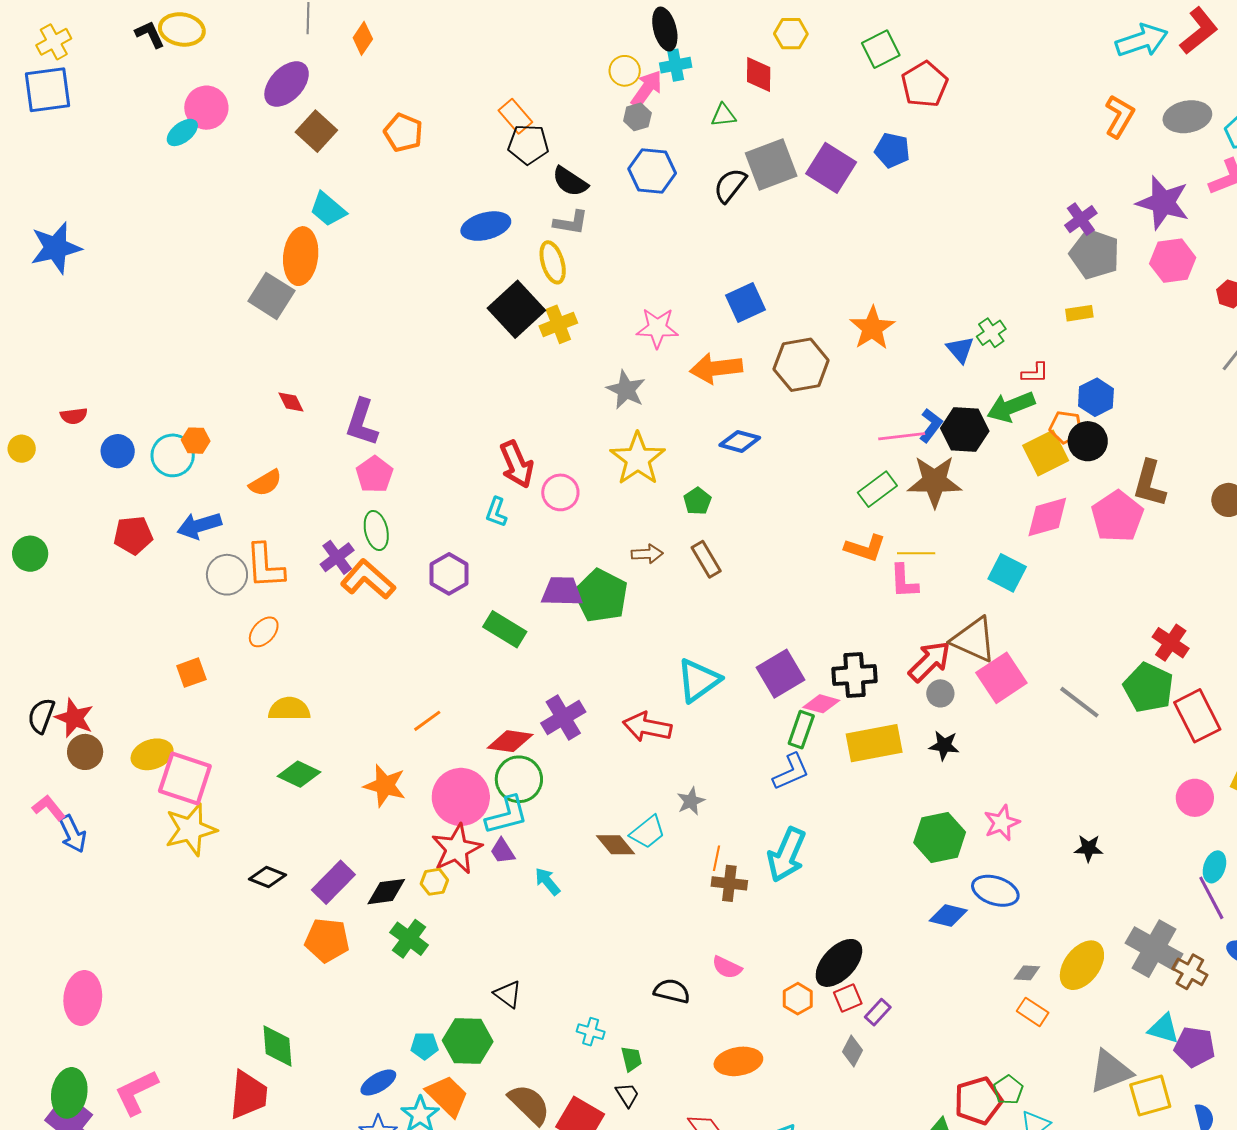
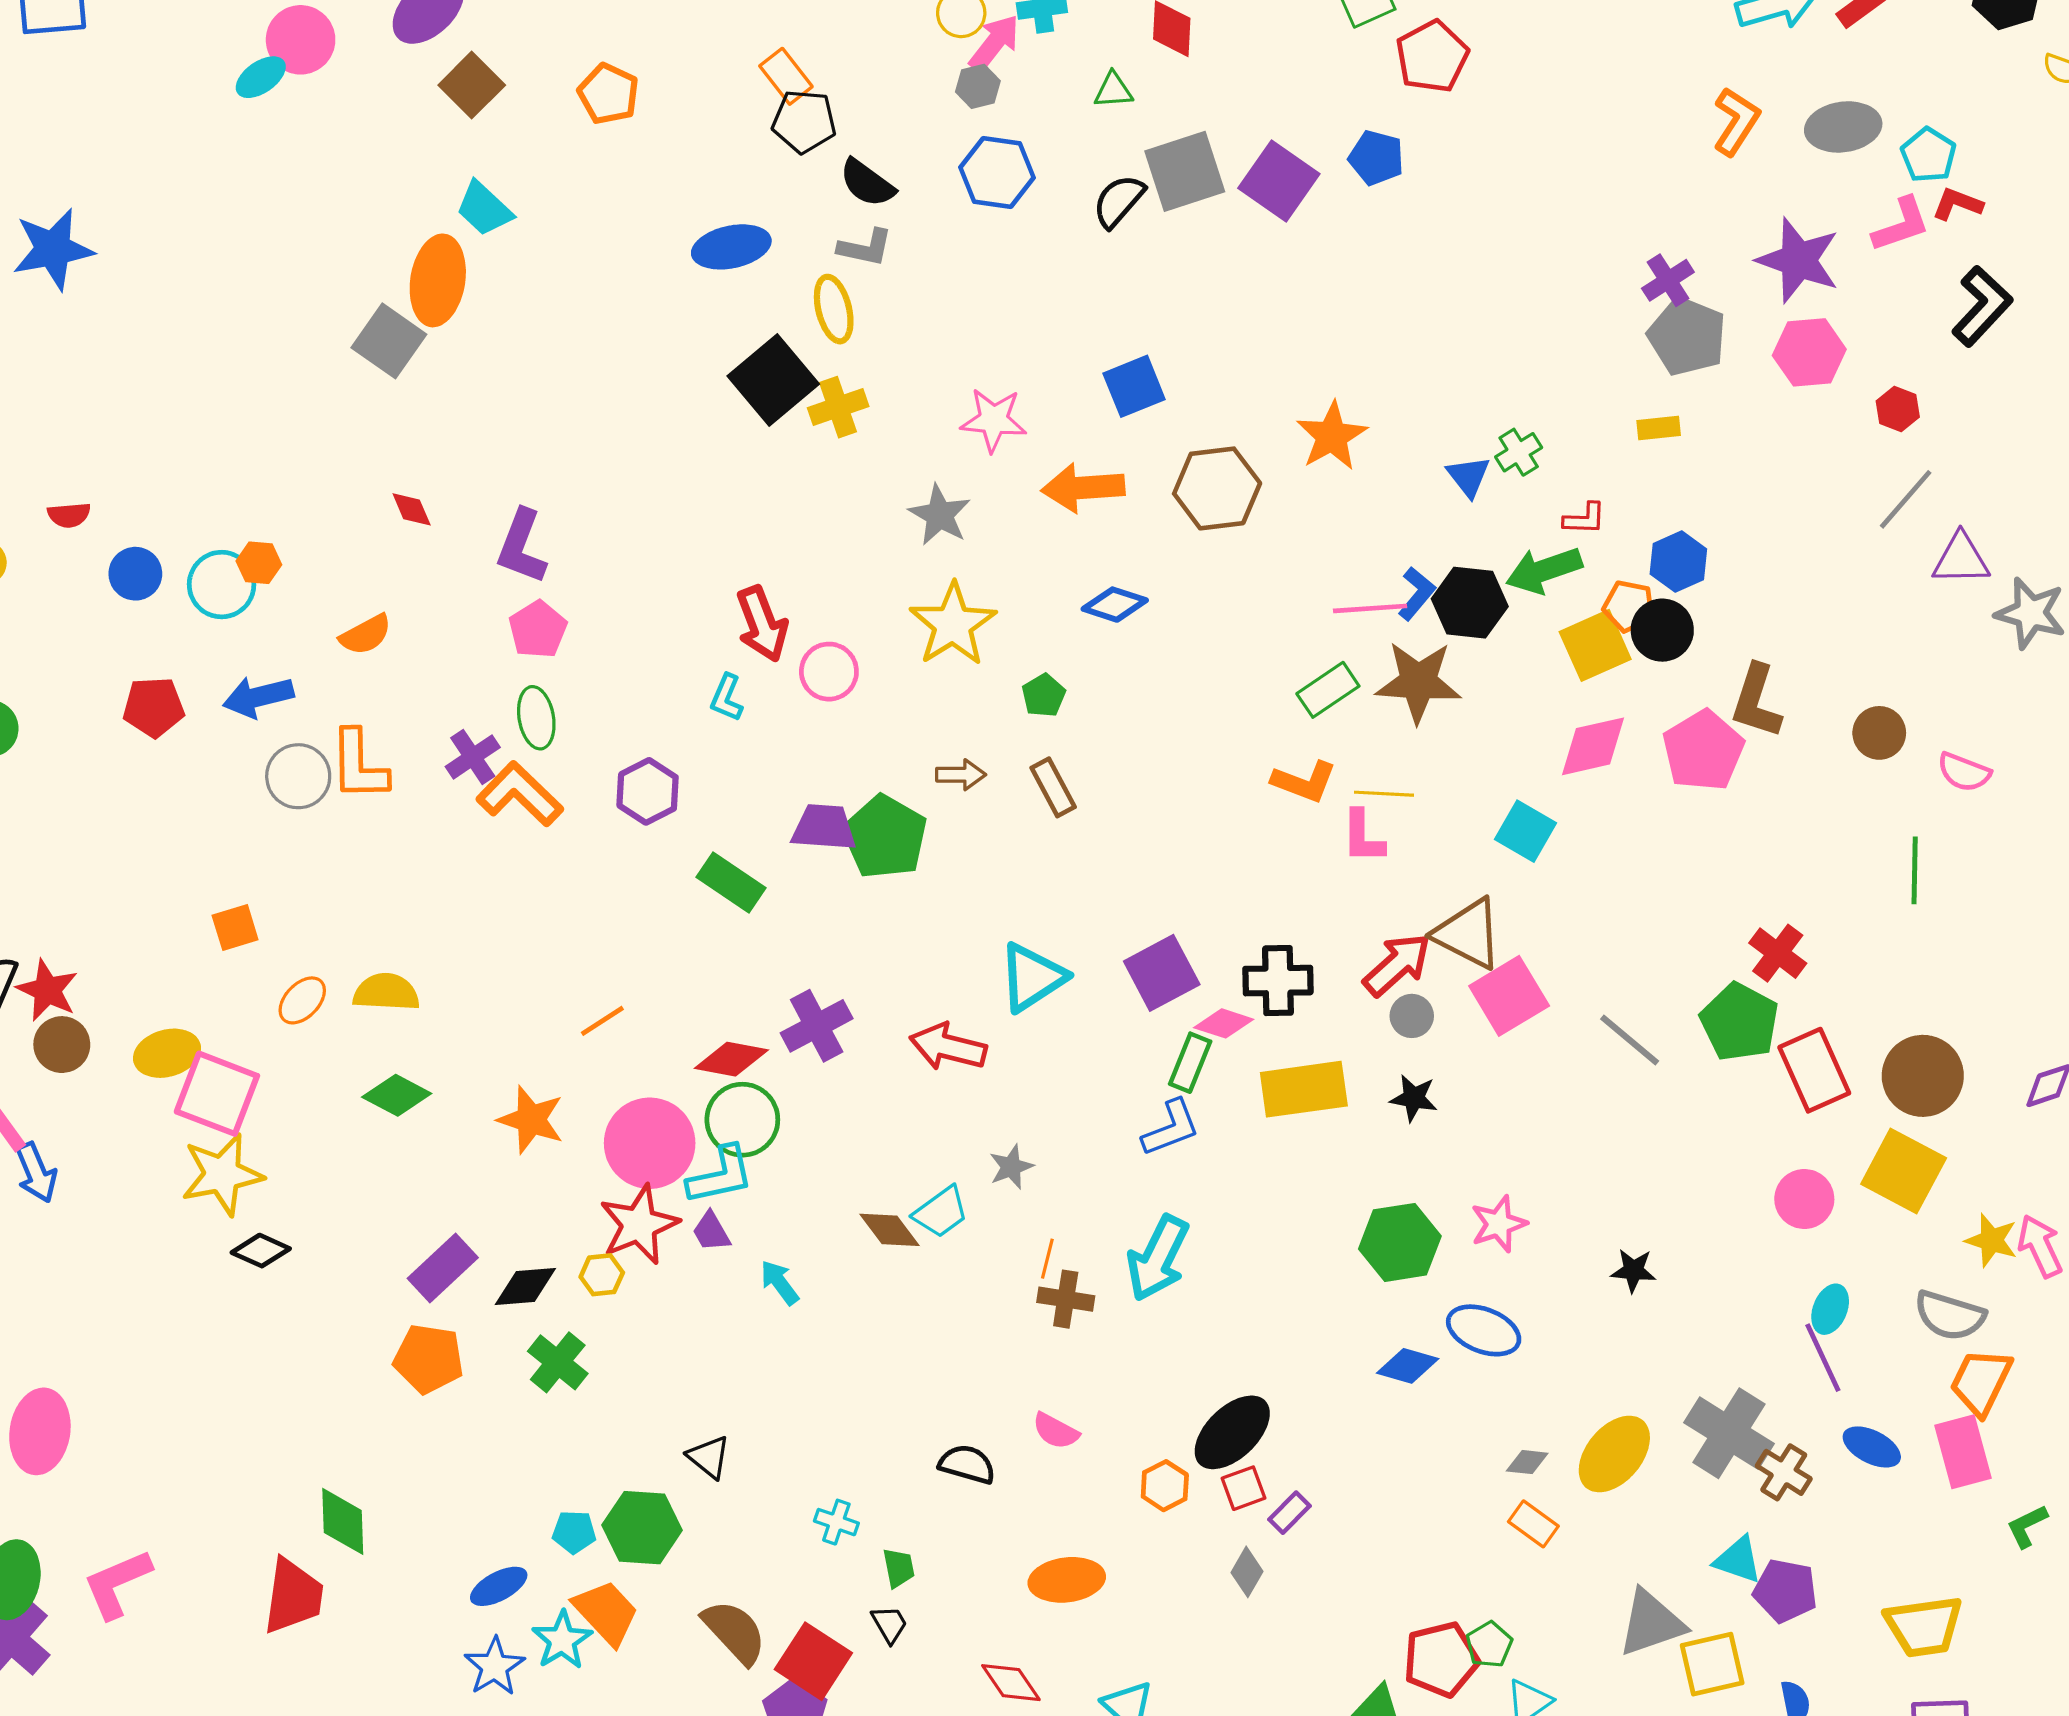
orange ellipse: (264, 632) -> (302, 1000), moved
black diamond: (267, 877) -> (261, 1251), moved

